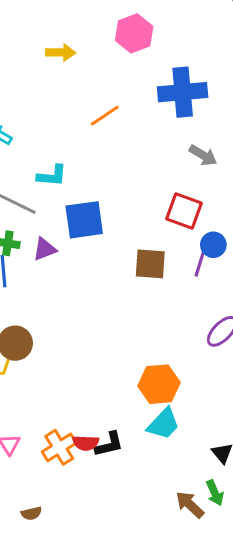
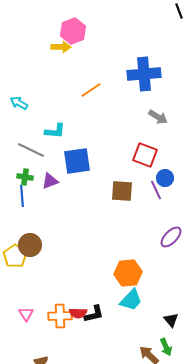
pink hexagon: (134, 33) -> (73, 31), moved
purple line: (200, 262) -> (156, 190), turned -42
orange cross: (59, 447) -> (60, 316), turned 30

